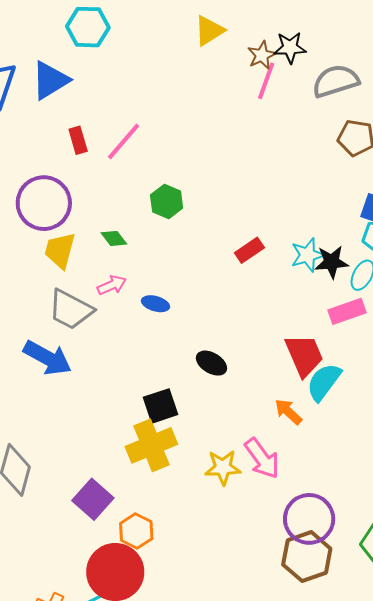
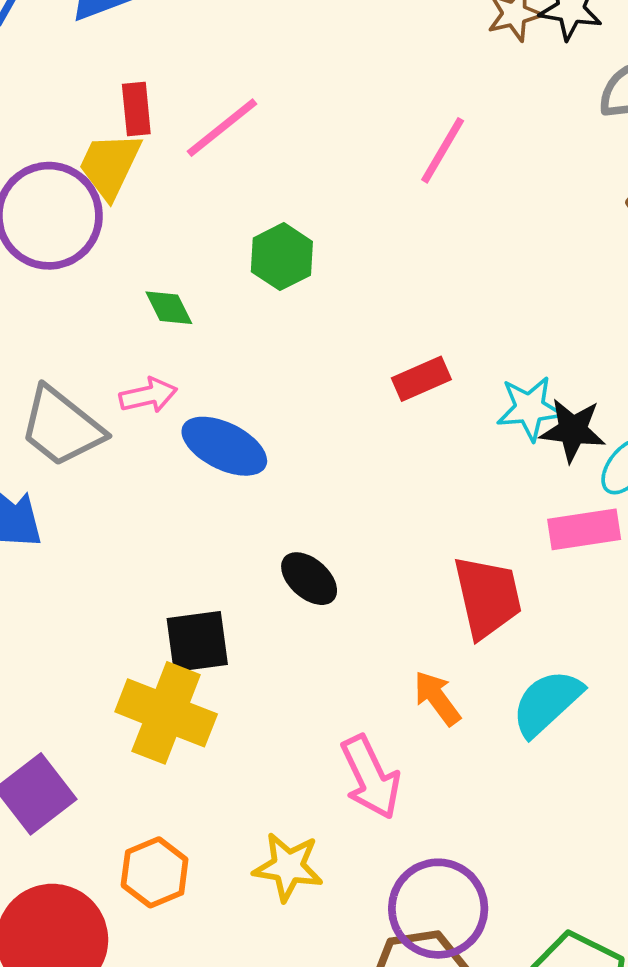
pink line: (266, 81) -> (443, 150), moved
yellow trapezoid: (60, 250) -> (110, 165), moved
blue ellipse: (155, 304) -> (224, 446), size x1.6
cyan semicircle: (324, 382) -> (547, 703), moved
yellow cross: (151, 445) -> (166, 713), turned 33
yellow star: (223, 467) -> (288, 867), moved
orange hexagon: (136, 531) -> (155, 872), moved

